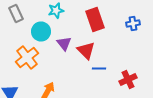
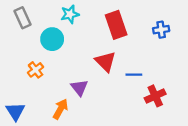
purple triangle: (64, 44) -> (79, 88), moved
orange cross: (27, 58) -> (36, 70), size x0.6
blue line: (99, 68) -> (134, 75), moved

